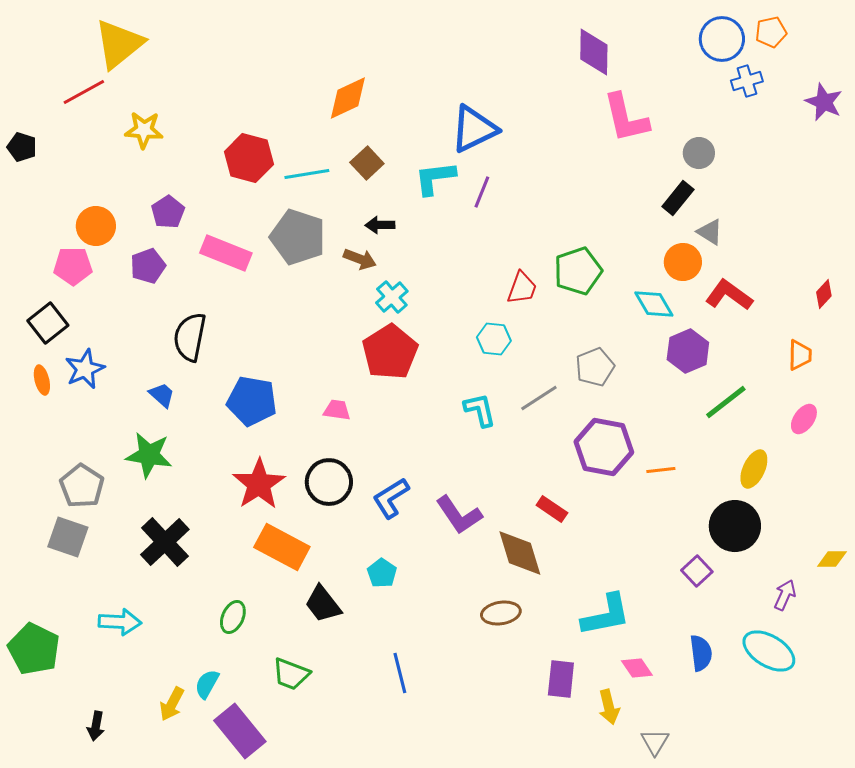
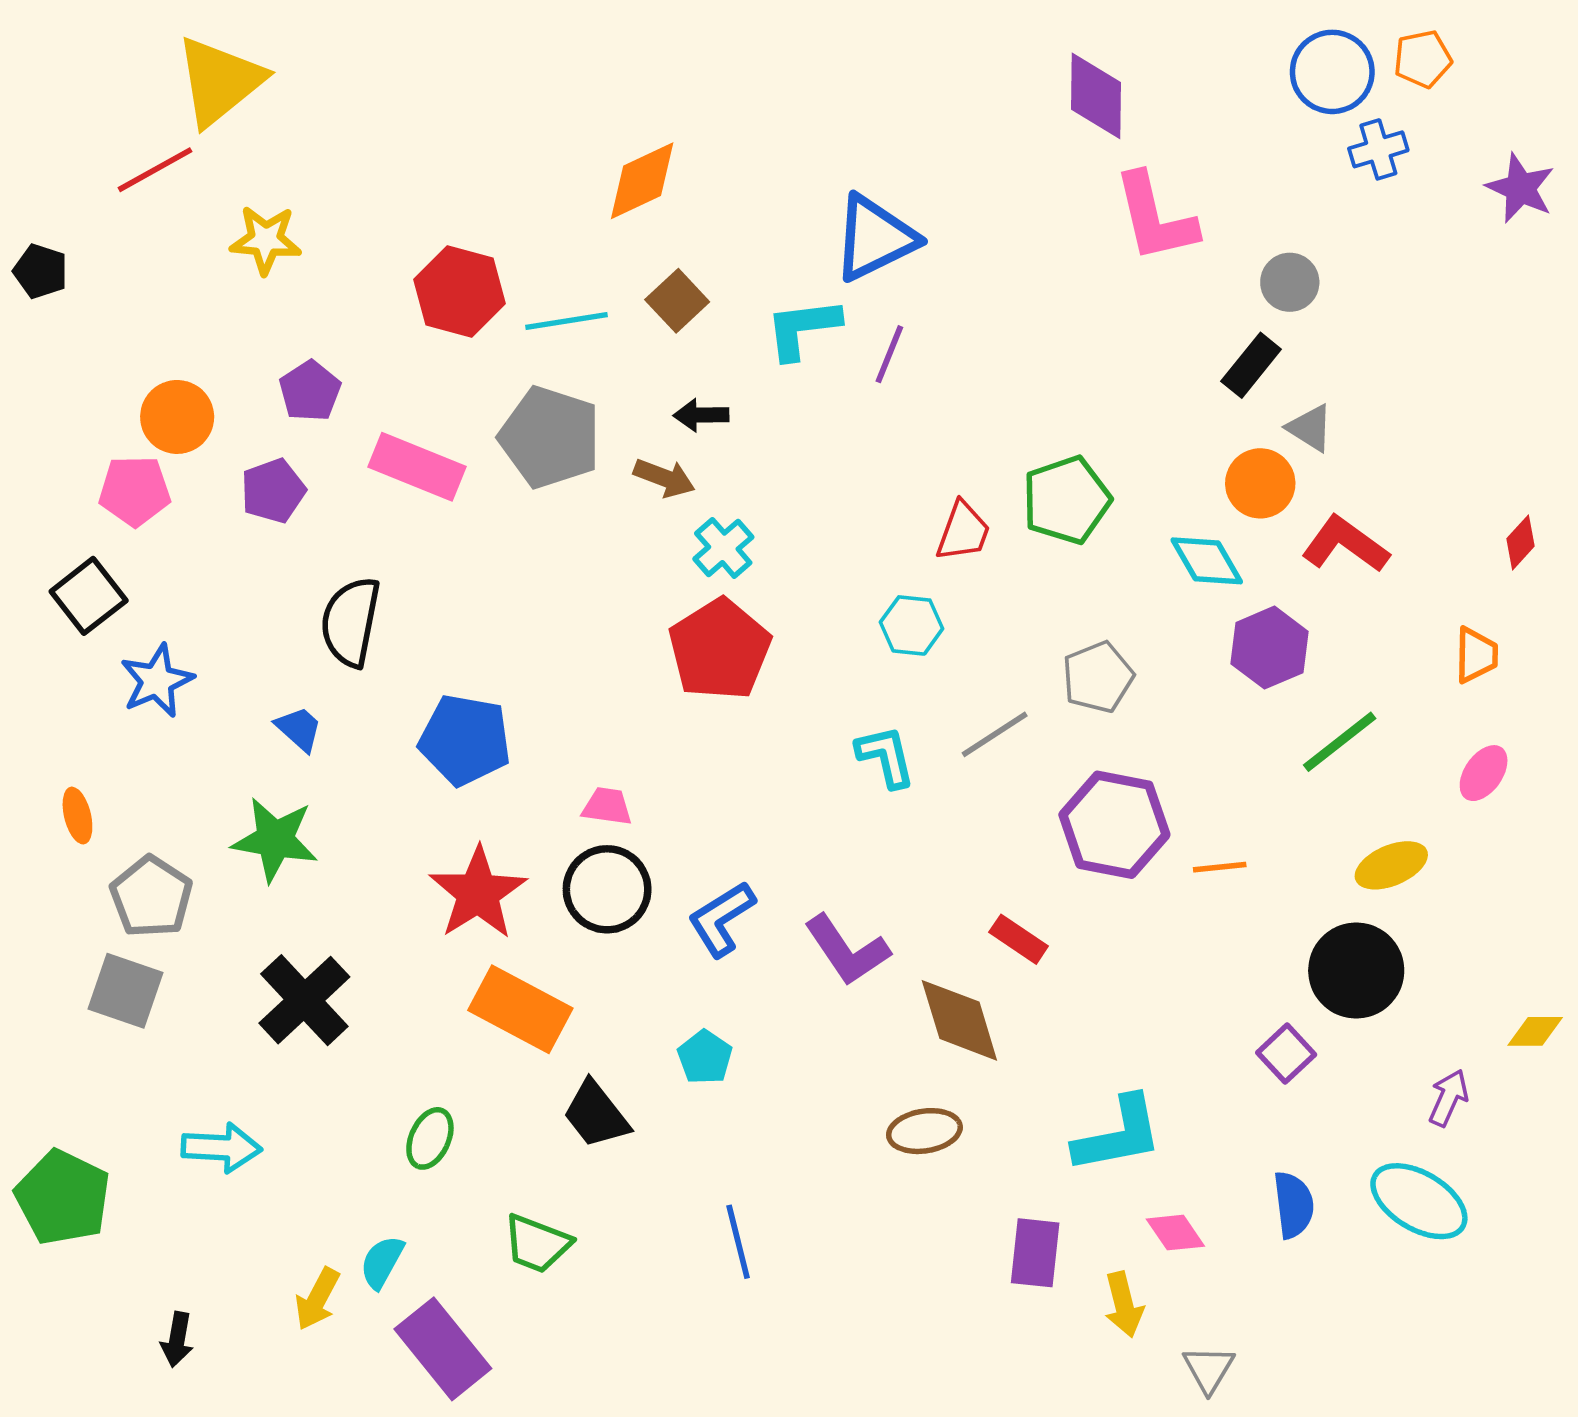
orange ellipse: (42, 380) -> (77, 816), moved
pink trapezoid: (337, 410) -> (607, 806), moved
yellow ellipse: (754, 469) -> (1391, 865), turned 42

